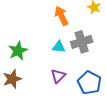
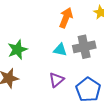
orange arrow: (61, 16) -> (66, 18), turned 42

